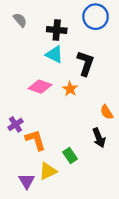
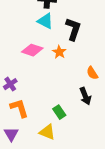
orange L-shape: (36, 140) -> (19, 108), moved
yellow triangle: (48, 171) -> (47, 132), moved, turned 48
purple triangle: (27, 181) -> (11, 134), moved

